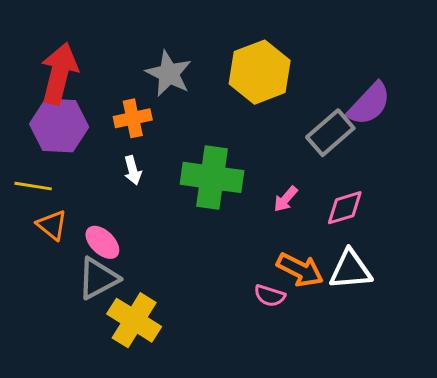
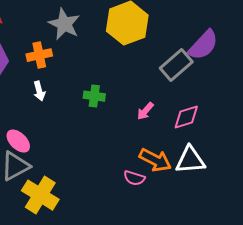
green cross: (212, 177) -> (94, 96), size x0.5

